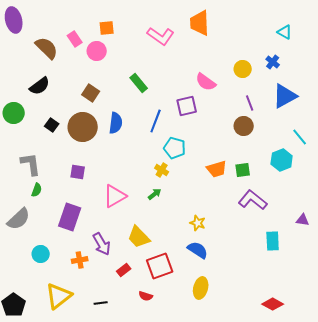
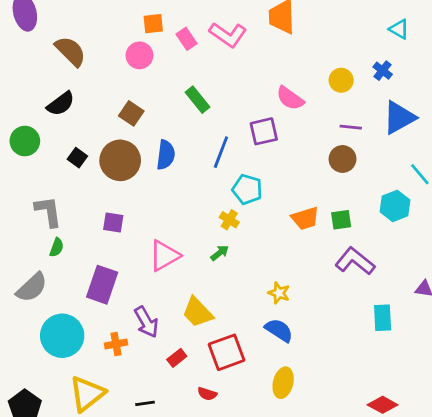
pink rectangle: (75, 39) -> (186, 39), moved
purple line: (250, 103) -> (351, 127), turned -63
cyan circle: (41, 254) -> (62, 336), size x1.8

